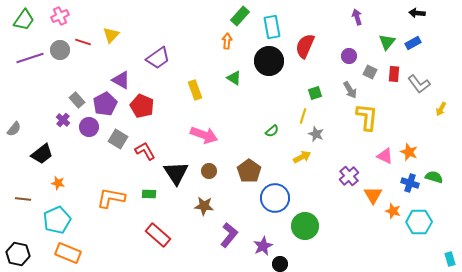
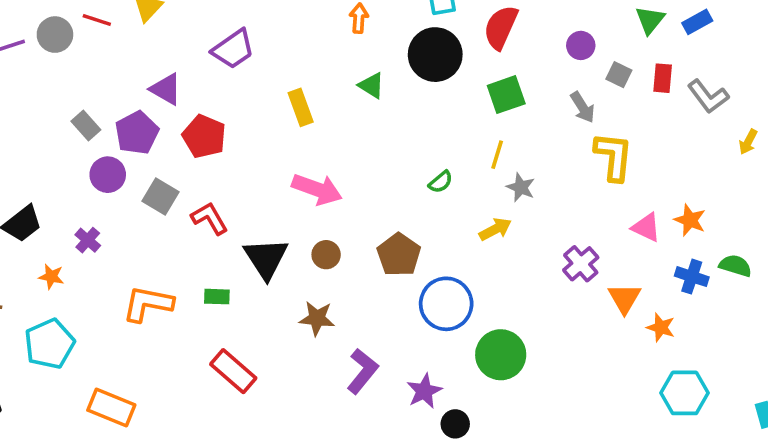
green square: (315, 93) -> (506, 95), moved, size x1.5
purple cross: (63, 120) -> (88, 240), moved
cyan hexagon: (419, 222) -> (684, 393), moved
orange rectangle: (68, 253) -> (111, 408), moved

